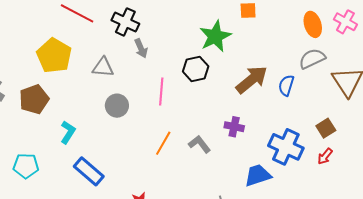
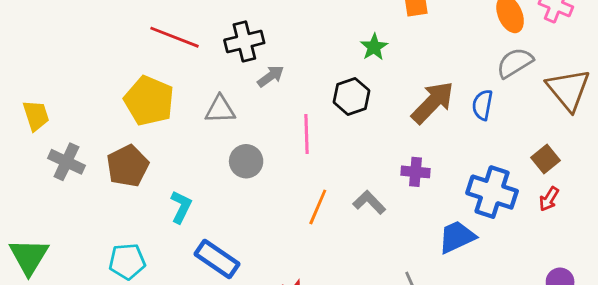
black cross: (125, 22) -> (244, 41), turned -32
green star: (215, 36) -> (374, 47), size x0.6
gray arrow: (141, 48) -> (271, 76), turned -96

